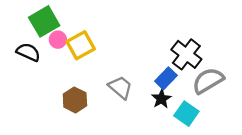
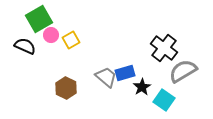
yellow square: (81, 45) -> (71, 40), size x0.7
blue rectangle: (166, 78) -> (125, 73), moved, turned 30

